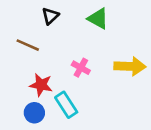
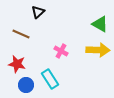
green triangle: (98, 19) -> (100, 24), moved
red star: (41, 85) -> (17, 64), moved

